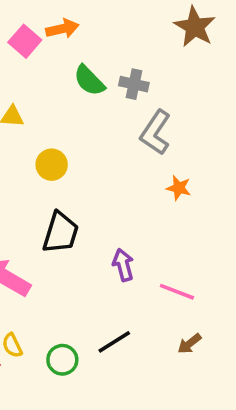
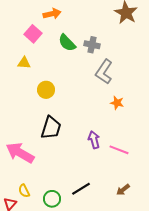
pink square: (25, 41) -> (33, 34), moved
purple arrow: (123, 265) -> (94, 140), moved
pink line: (177, 292) -> (119, 150), moved

